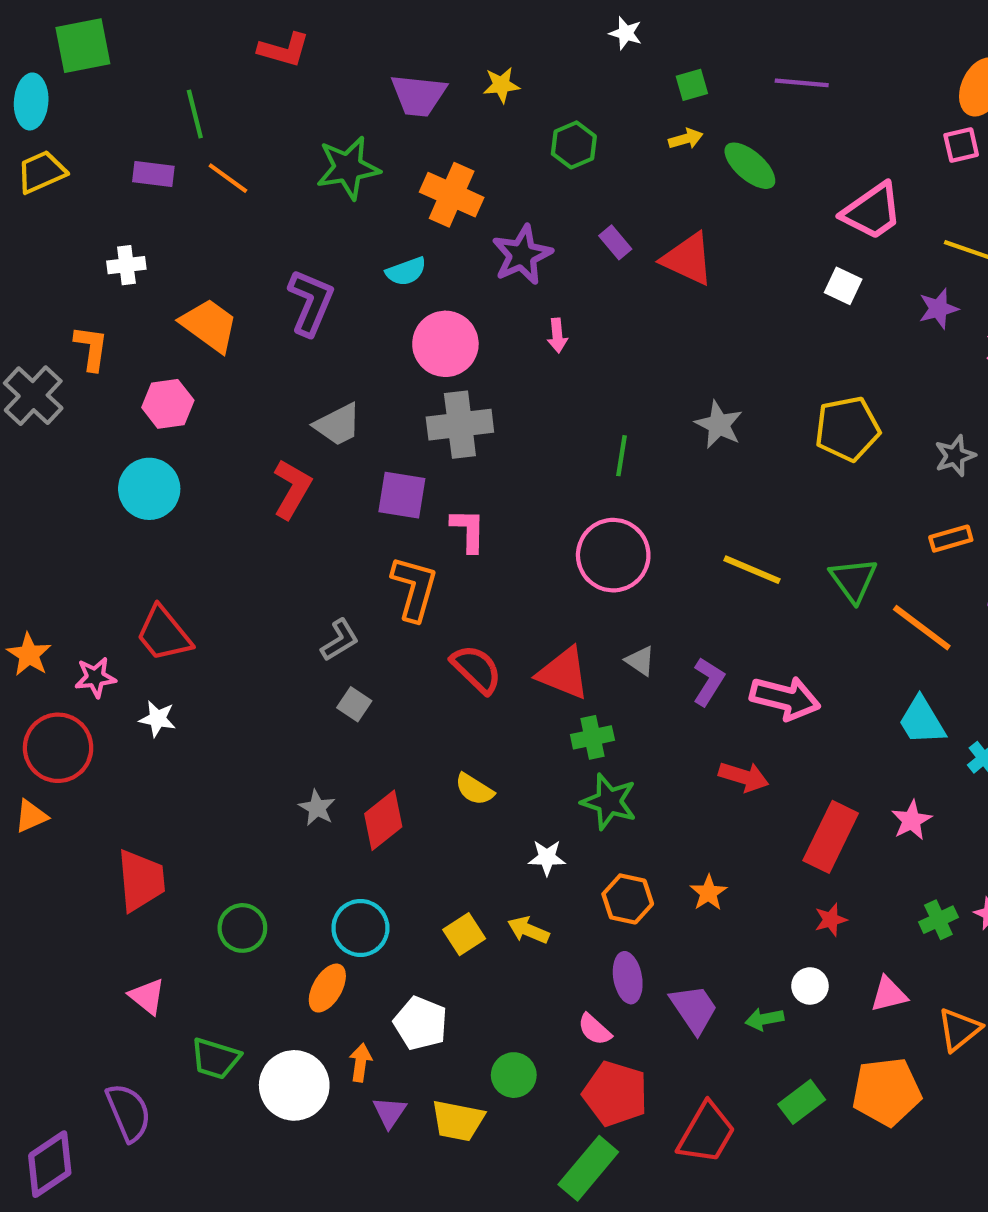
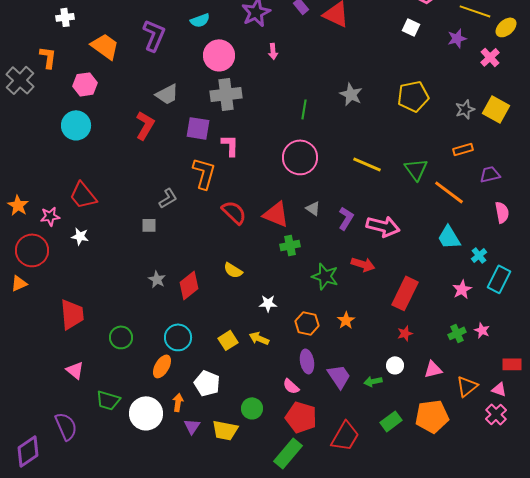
gray square: (354, 704) -> (149, 225), moved, turned -35
green star: (609, 802) -> (325, 276), moved
pink star: (911, 820) -> (462, 289), moved

